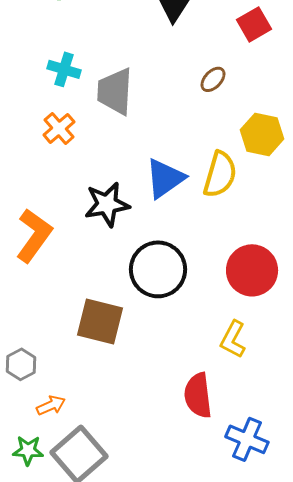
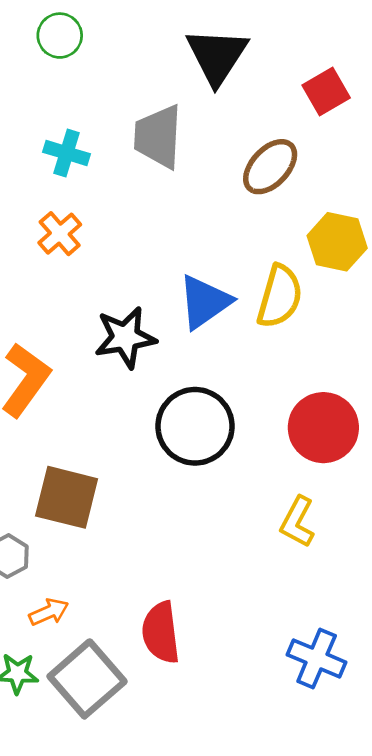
brown ellipse: (213, 79) -> (270, 167), size x1.6
gray trapezoid: (115, 91) -> (158, 137), moved
brown square: (100, 321) -> (67, 497), moved
red semicircle: (198, 395) -> (161, 633), moved

